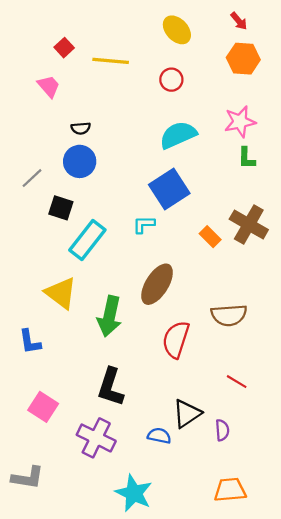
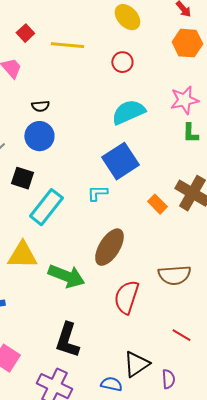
yellow triangle: (61, 293) -> (22, 255), turned -36
green arrow: (109, 316) -> (66, 276), turned -81

